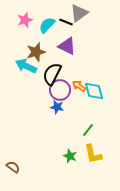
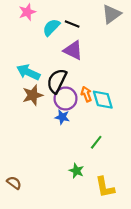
gray triangle: (79, 13) -> (111, 14), moved
pink star: (25, 20) -> (27, 12), moved
brown star: (36, 52) -> (33, 95), moved
orange arrow: (79, 86) -> (86, 94), turned 32
yellow L-shape: (93, 154) -> (105, 187), moved

